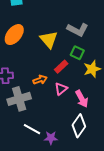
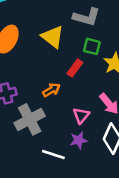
pink triangle: (61, 89) -> (81, 116), moved
purple star: (51, 138) -> (79, 140), moved

